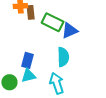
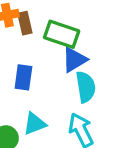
blue triangle: (70, 31) -> (74, 60), moved
blue rectangle: (27, 60) -> (23, 77), moved

